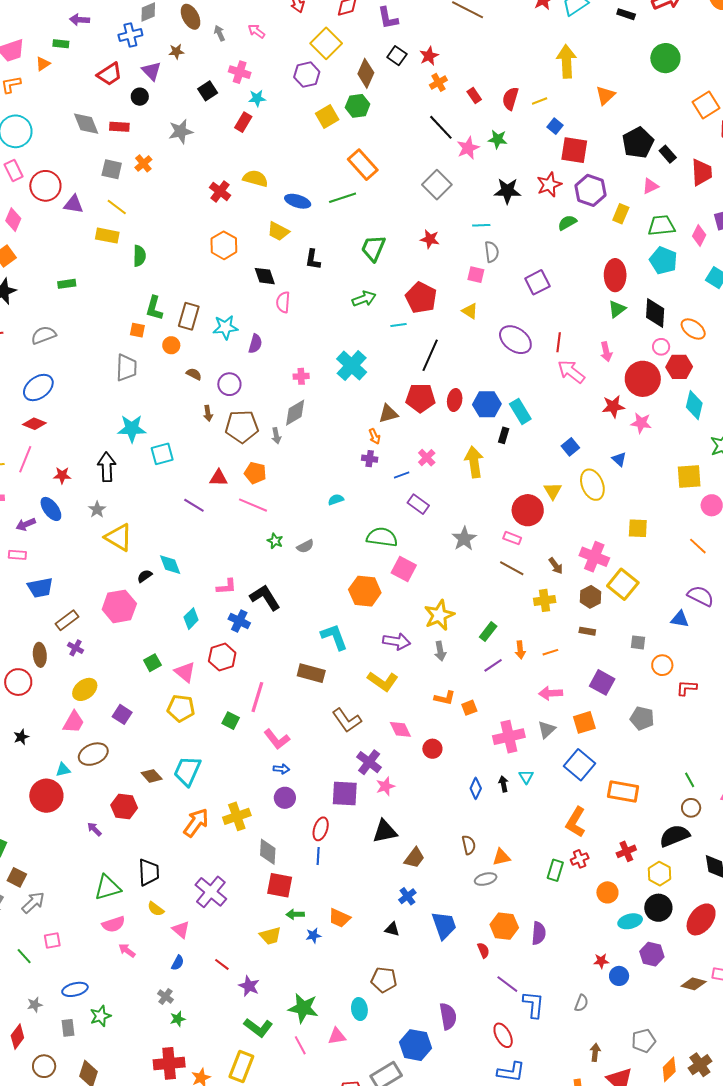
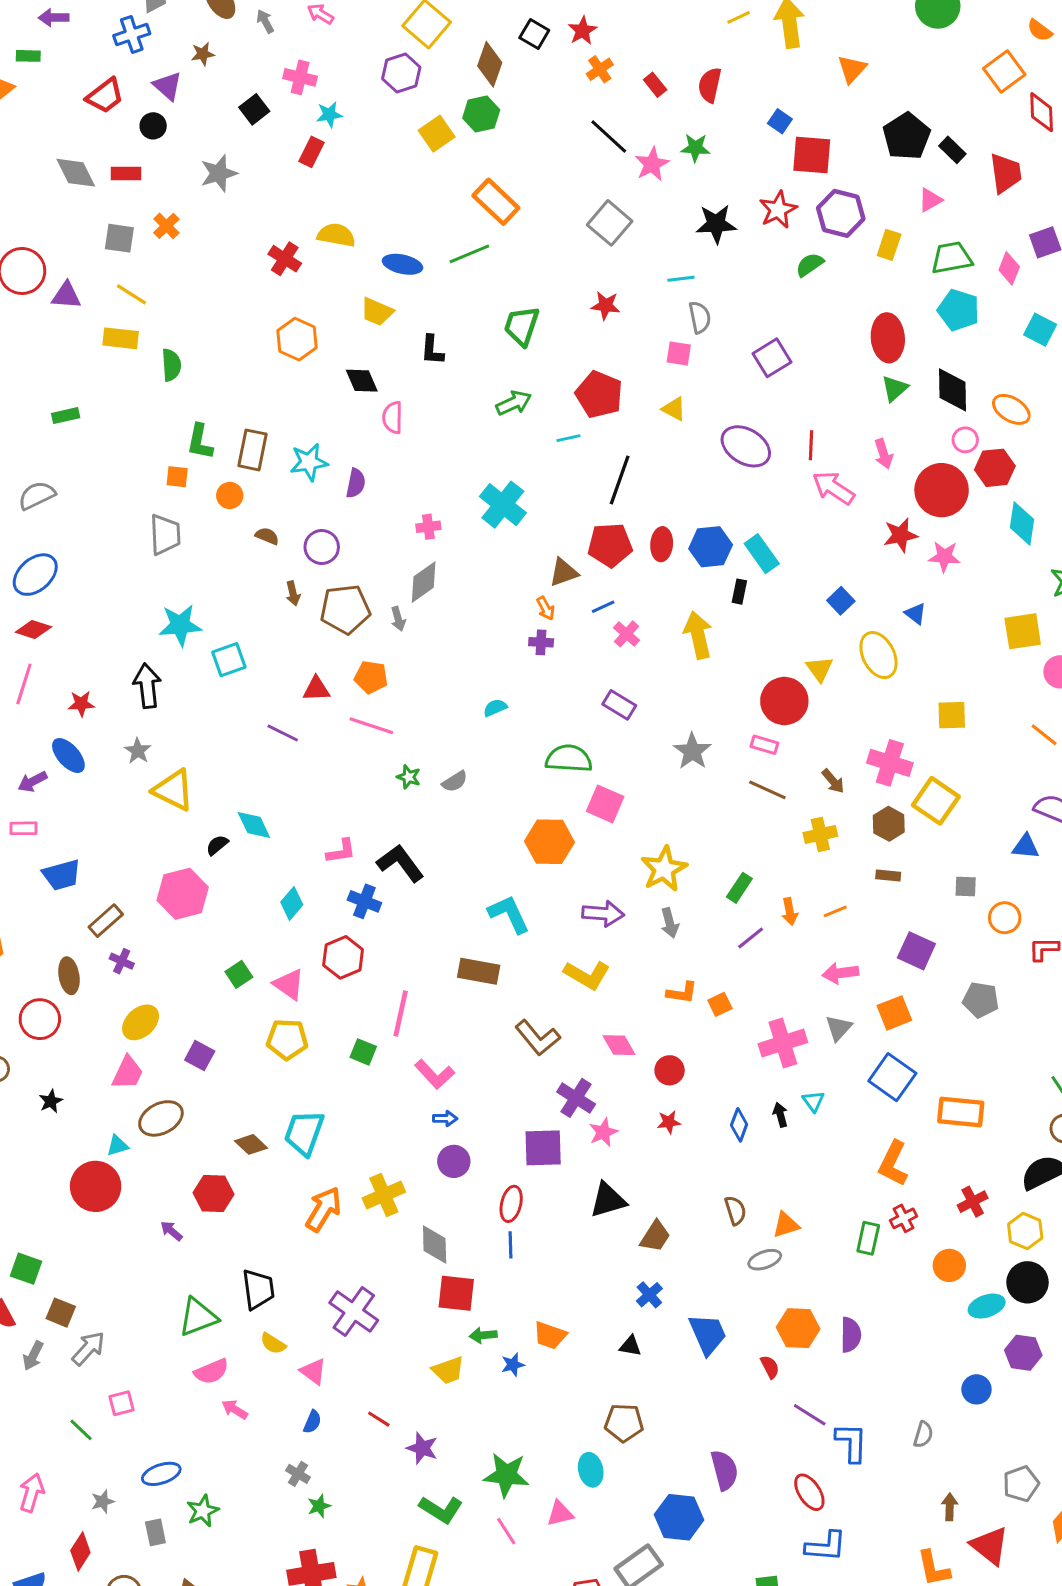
yellow line: (540, 101) -> (739, 17), moved
blue line: (402, 475) -> (603, 607), moved
red star: (601, 961) -> (669, 1122), moved

